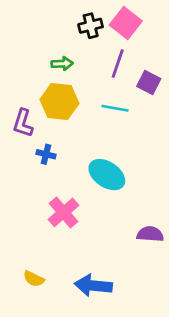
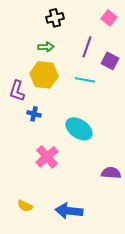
pink square: (126, 23) -> (109, 18), moved, size x0.7
black cross: (91, 26) -> (55, 18), moved

